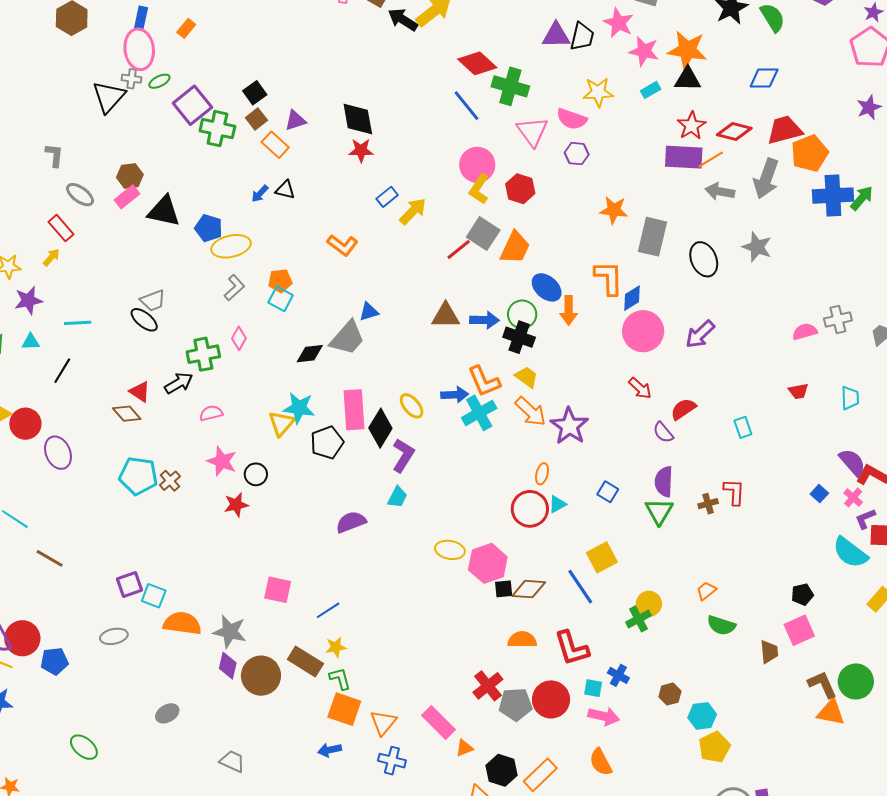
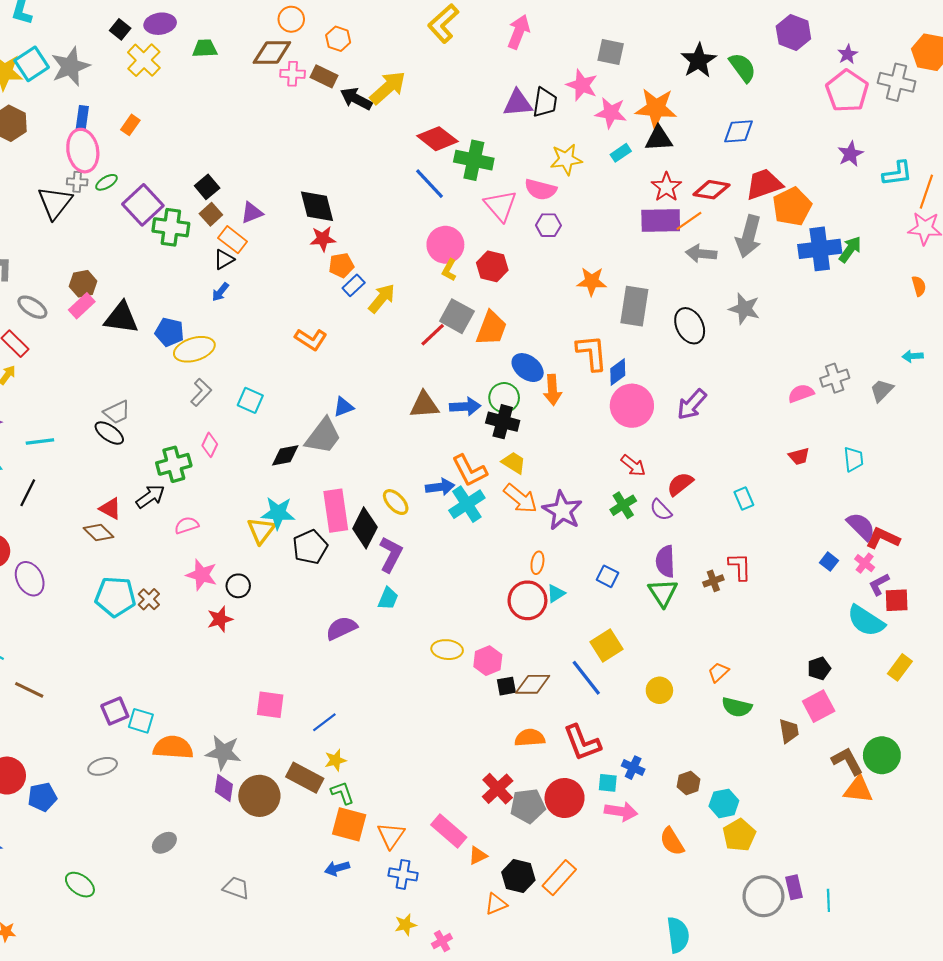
yellow L-shape: (479, 189) -> (449, 270), size x0.7
black triangle: (285, 190) -> (224, 259), moved, turned -40
orange pentagon: (280, 281) -> (341, 265), moved
pink hexagon: (488, 563) -> (488, 661), size x0.7
green cross: (639, 619) -> (623, 505), moved
orange semicircle: (601, 762) -> (672, 841), moved

